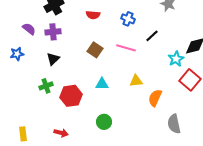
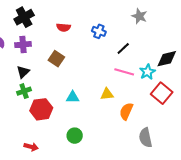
pink line: (126, 48) -> (124, 72), moved
brown square: (95, 50) -> (56, 59), moved
green cross: (46, 86) -> (24, 91), moved

